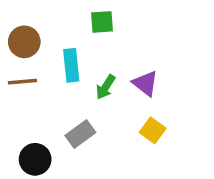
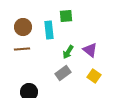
cyan rectangle: (71, 65) -> (49, 30), moved
gray rectangle: (80, 134) -> (63, 73), moved

